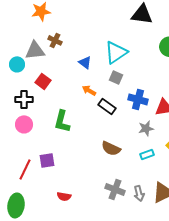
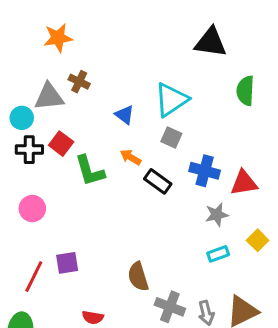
black cross: (24, 99) -> (29, 150), moved
green L-shape: (62, 121) -> (90, 171), moved, turned -30
brown semicircle: (111, 148) -> (138, 277), moved, turned 48

